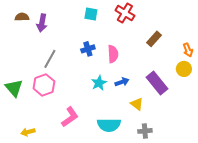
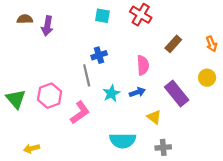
orange arrow: (188, 50) -> (212, 44), moved
pink semicircle: (113, 54) -> (143, 65), moved
gray line: (50, 59) -> (87, 75), moved, turned -42
pink L-shape: (70, 117) -> (80, 113), moved

